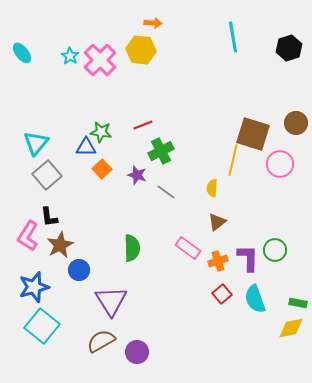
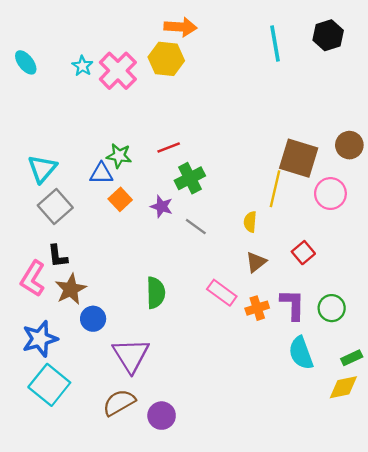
orange arrow: (153, 23) -> (180, 27), size x1.5
black hexagon: (289, 48) -> (328, 35), moved
green circle: (275, 250) -> (332, 308), moved
red square: (222, 294) -> (303, 253), moved
green rectangle: (298, 303) -> (352, 358), turned -36

